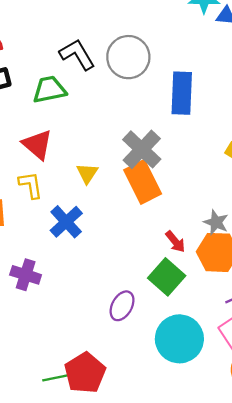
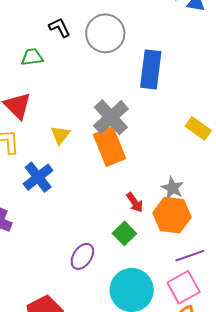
black L-shape: (77, 54) -> (60, 28), size x0.7
green trapezoid: (49, 90) -> (32, 57), size x0.7
green square: (167, 277) -> (124, 233), size x0.7

